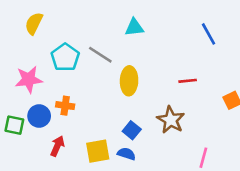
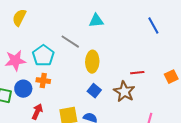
cyan pentagon: (65, 57) -> (43, 56), moved
red line: (188, 81) -> (137, 73), moved
blue square: (132, 130) -> (94, 91), moved

